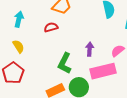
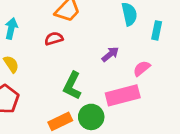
purple arrow: (90, 49) -> (110, 54), moved, turned 48

